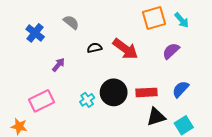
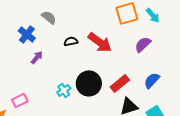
blue cross: (35, 33) -> (27, 34), moved
red rectangle: (147, 92) -> (120, 83), turned -36
pink rectangle: (41, 101) -> (20, 100), moved, size x0.7

